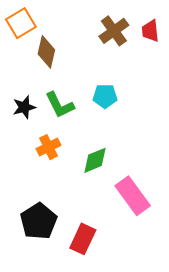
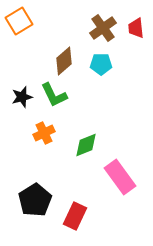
brown diamond: (46, 52) -> (64, 61), moved, turned 36
cyan pentagon: (105, 96) -> (101, 64), moved

